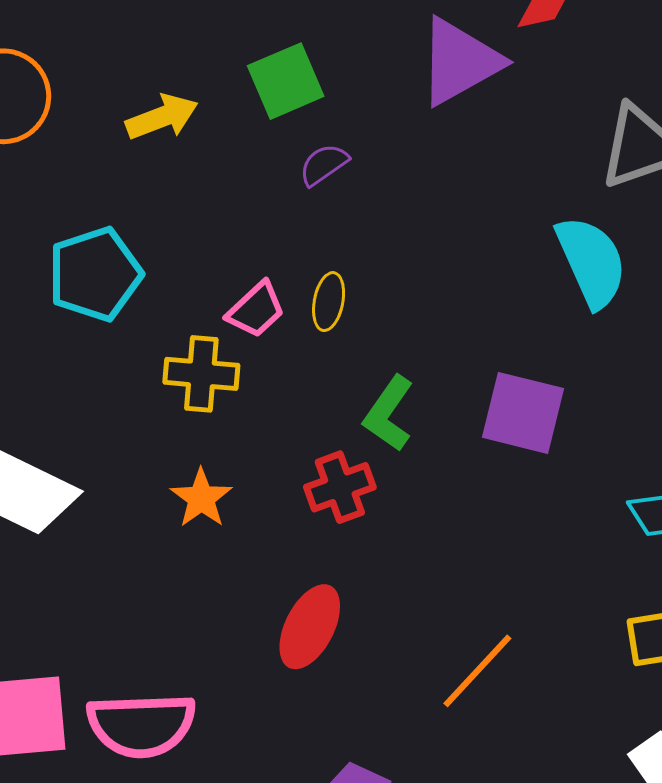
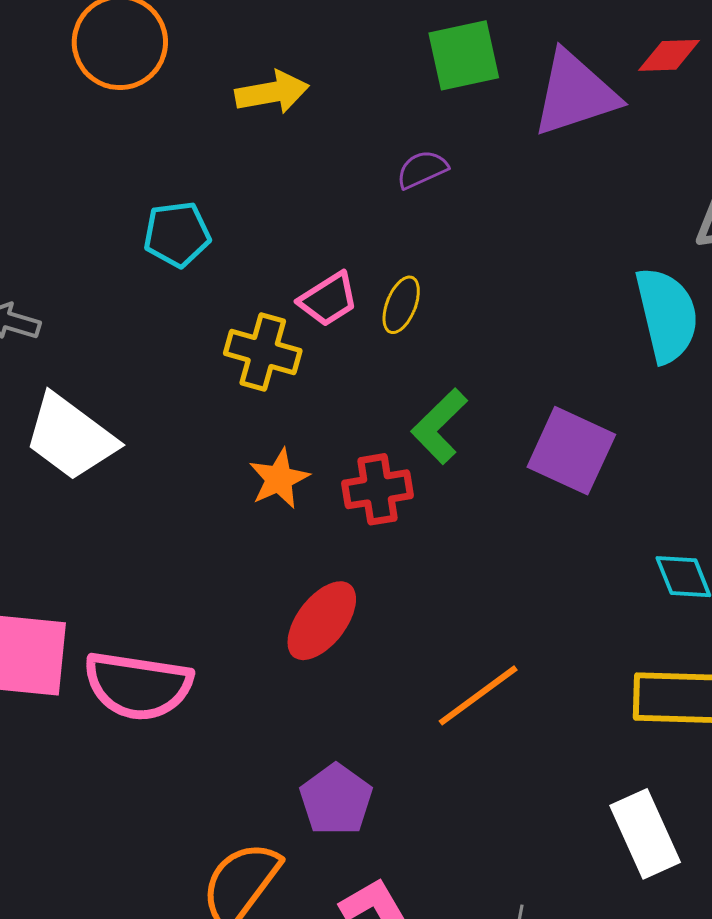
green square: (286, 81) -> (464, 55), moved
cyan pentagon: (95, 274) -> (177, 234), size x0.7
orange star: (201, 498) -> (279, 479), moved

